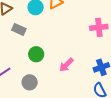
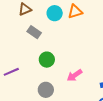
gray circle: (30, 82) -> (46, 90), moved

